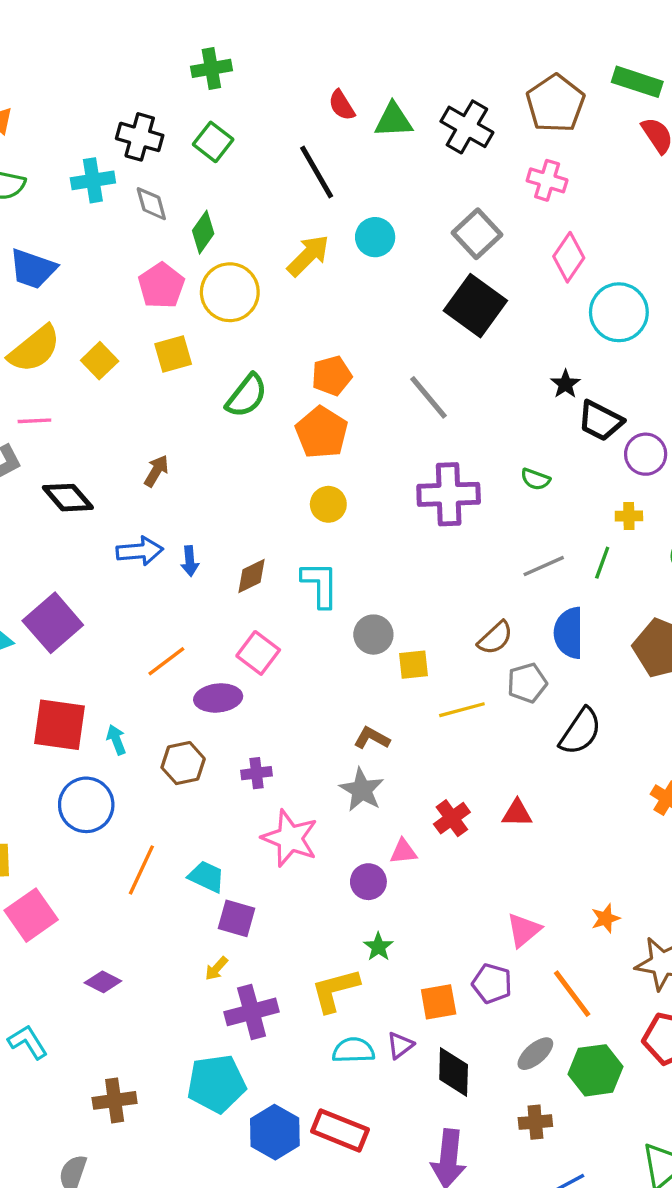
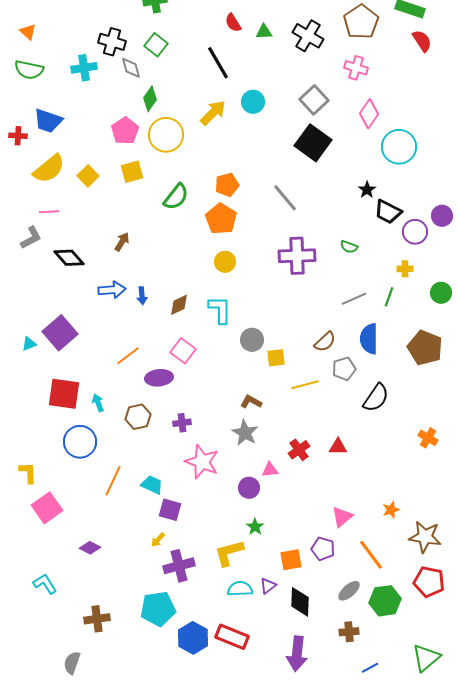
green triangle: (393, 120) -> (264, 32), size x0.7
gray diamond: (151, 204) -> (131, 68), moved

